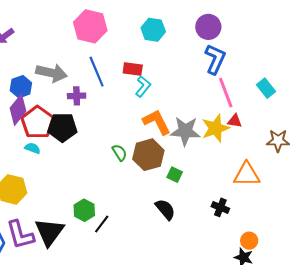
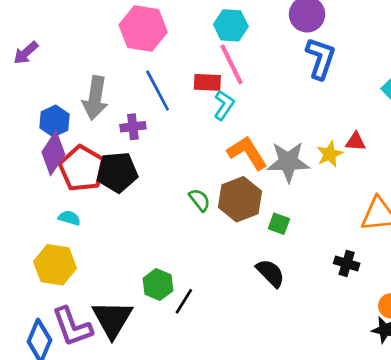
gray arrow: (51, 73) -> (95, 98), turned 92
pink line: (226, 93) -> (232, 64), moved
yellow star: (215, 128) -> (330, 154), size x0.7
cyan semicircle: (33, 148) -> (69, 218), moved

